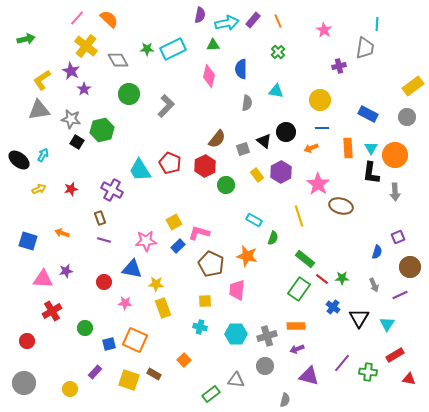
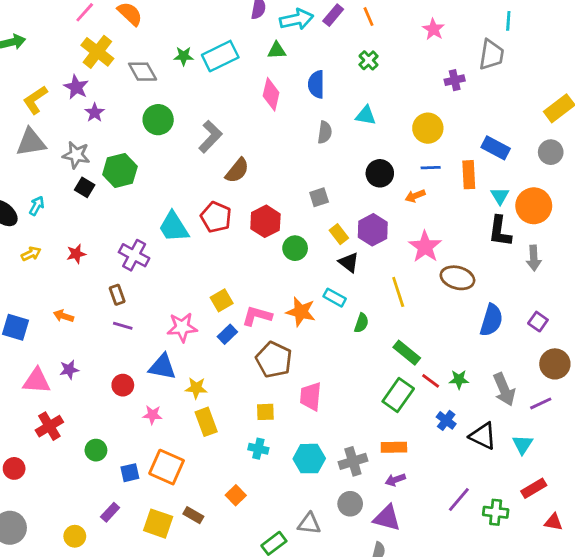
brown semicircle: (217, 139) -> (237, 170), moved
black triangle: (264, 141) -> (349, 262), moved
orange rectangle: (348, 148) -> (469, 175), moved
purple square: (398, 237) -> (538, 322), turned -32
blue semicircle: (377, 252) -> (491, 320), moved, size x1.6
orange star: (247, 256) -> (301, 312), moved
gray arrow: (374, 285) -> (504, 389), size x1.6
black triangle: (359, 318) -> (483, 436), turned -35
purple triangle: (309, 376) -> (387, 518), moved

